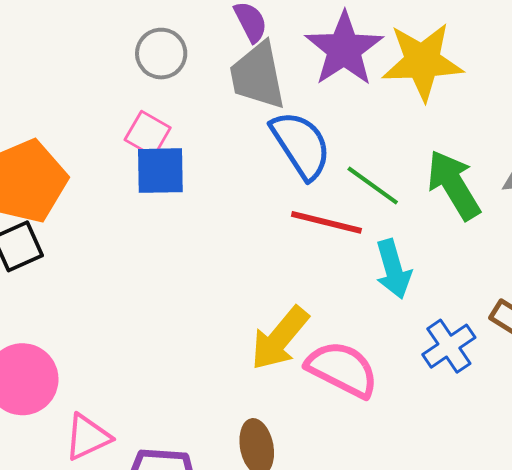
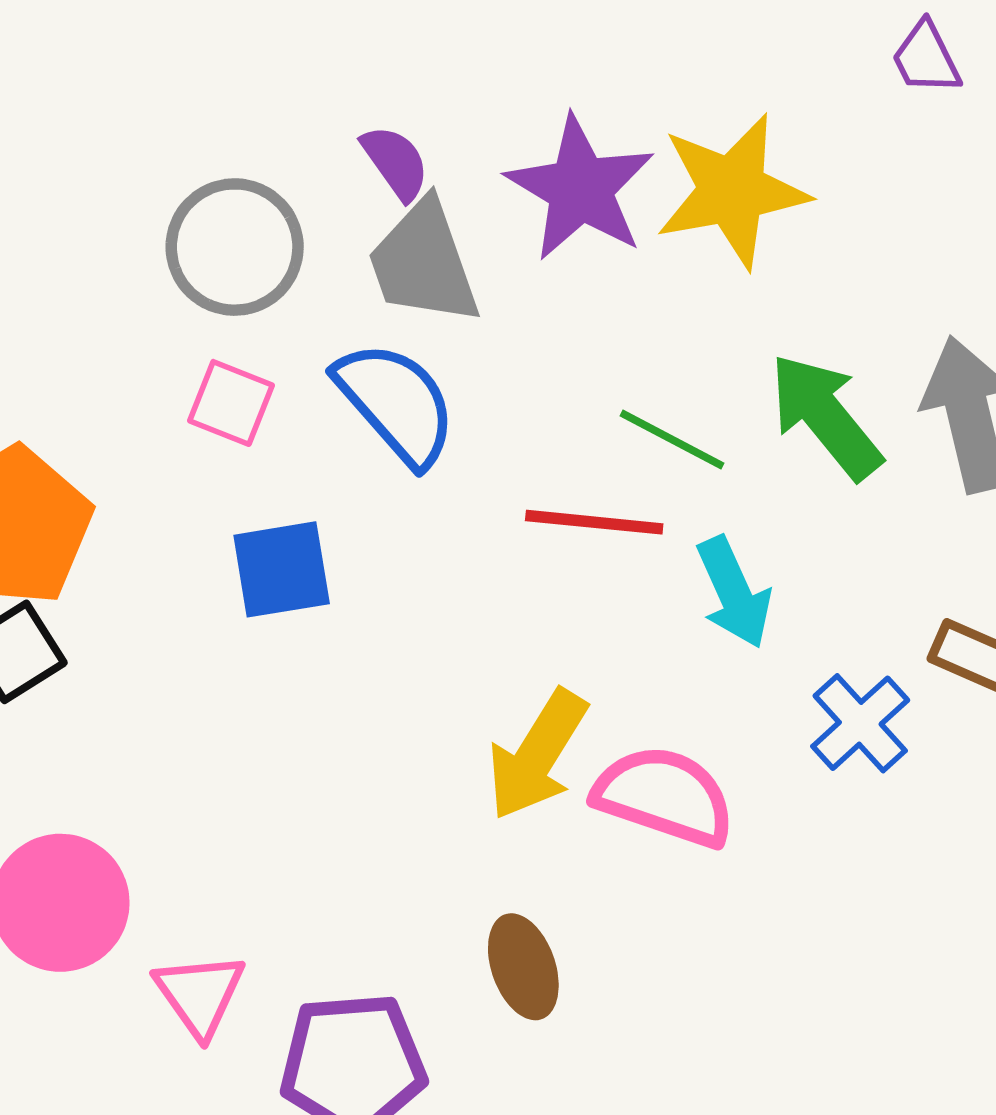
gray circle: (161, 54) -> (235, 247), size x1.4
blue semicircle: (301, 145) -> (396, 403), moved
blue square: (160, 171) -> (282, 569), moved
pink triangle: (87, 437) -> (200, 995), turned -32

